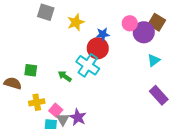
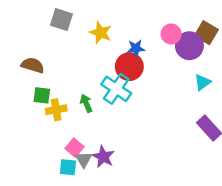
yellow star: (76, 22) -> (101, 33), turned -30
green arrow: (65, 76) -> (86, 103), turned 32
brown semicircle: (13, 83) -> (33, 65), moved
yellow cross: (37, 102) -> (56, 110), moved

